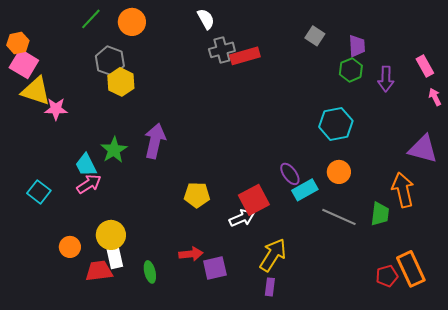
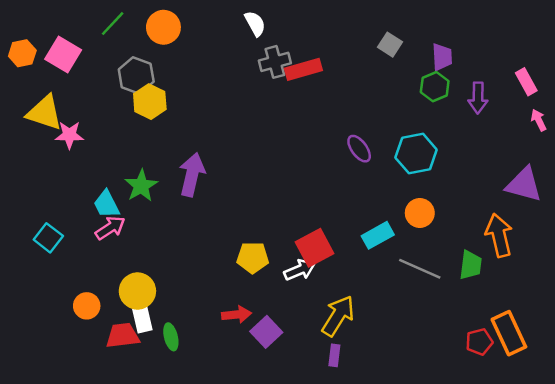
pink square: (24, 64) -> (63, 54), moved
purple ellipse: (290, 174) -> (359, 149), moved
yellow pentagon: (197, 195) -> (253, 258), moved
purple square: (215, 268) -> (266, 332), turned -30
green ellipse: (150, 272) -> (171, 337), moved

